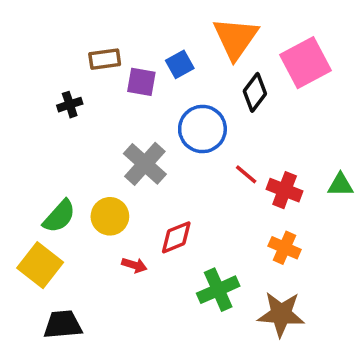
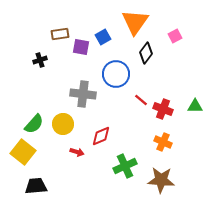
pink square: (305, 63) -> (175, 36), size x0.5
gray cross: (145, 164) -> (83, 94), turned -35

